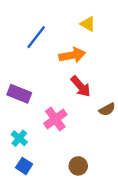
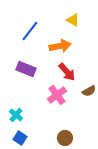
purple rectangle: (19, 94) -> (26, 69), moved
pink cross: (55, 119) -> (57, 95), moved

